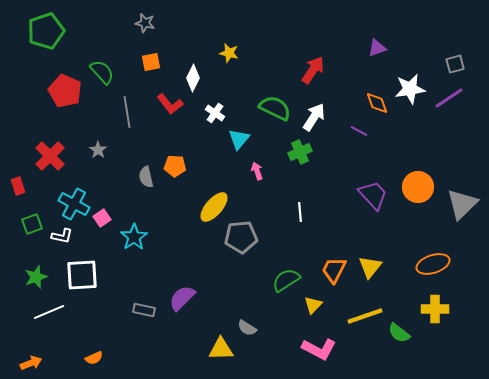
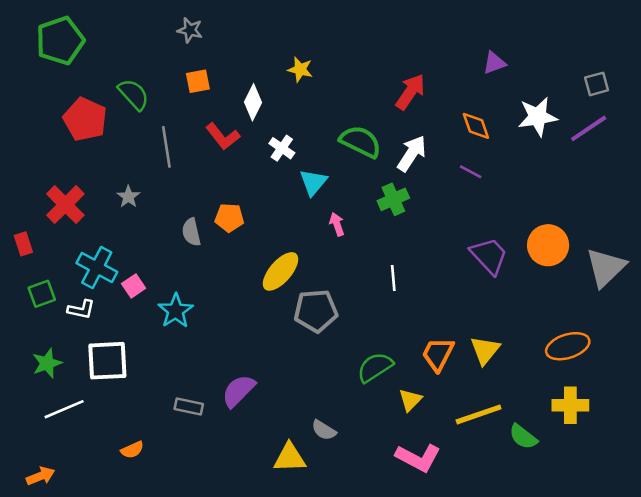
orange diamond: (377, 103) -> (476, 126), moved
orange semicircle: (94, 358) -> (132, 450), moved

